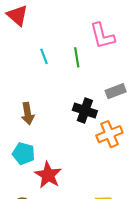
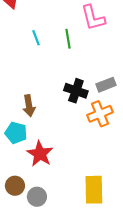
gray rectangle: (116, 91) -> (106, 85), moved
brown arrow: (28, 114) -> (29, 106), moved

